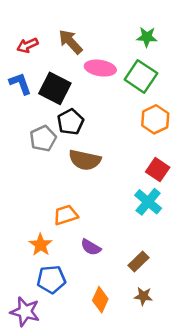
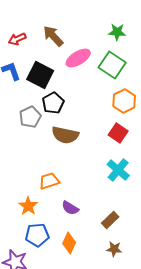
pink ellipse: (100, 68) -> (78, 58), turned -40
red square: (158, 170) -> (118, 133), moved
orange diamond: (100, 300) -> (69, 243), moved

